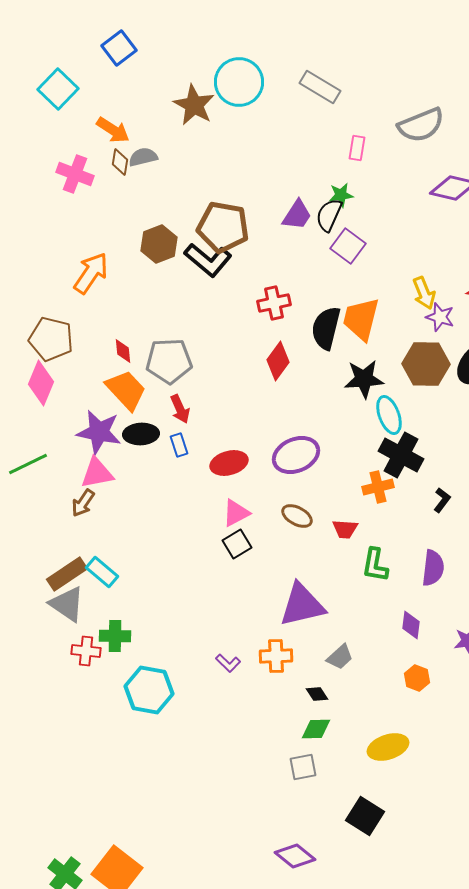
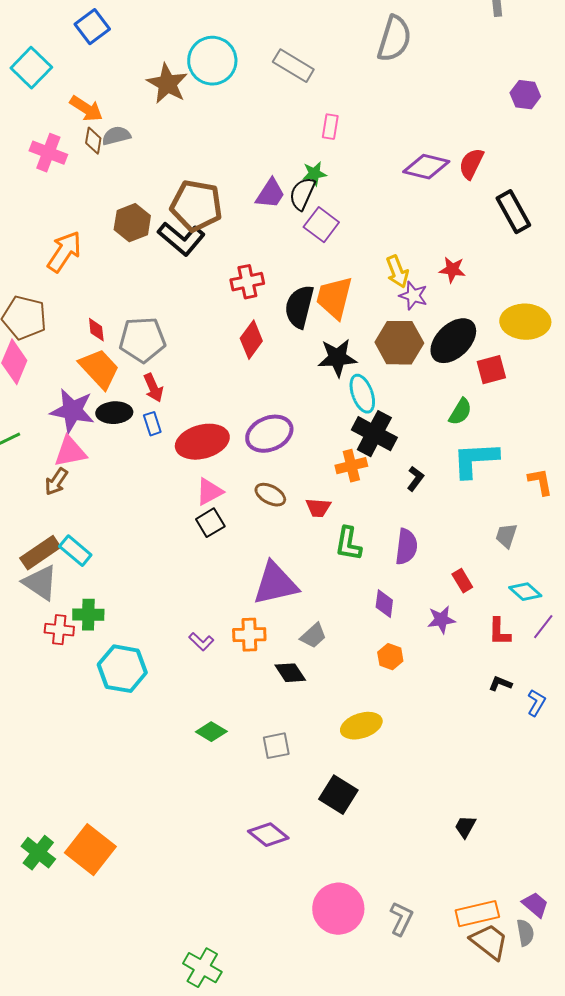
gray semicircle: (421, 125) -> (394, 39), moved, turned -51
red ellipse: (229, 463) -> (202, 442), size x1.4
black diamond: (317, 694) -> (290, 673), size x1.4
green diamond: (316, 729) -> (211, 732), moved, turned 32

